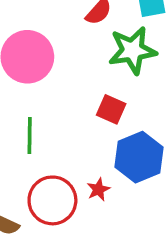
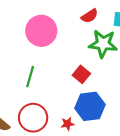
red star: (98, 189) -> (68, 124), moved

